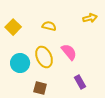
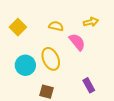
yellow arrow: (90, 18) -> (91, 22), moved
pink semicircle: (69, 52) -> (77, 42), moved

